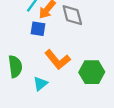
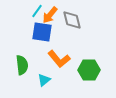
blue square: (38, 29) -> (42, 32), size x1.5

